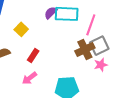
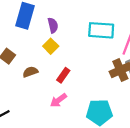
purple semicircle: (51, 13) -> (53, 25), moved, turned 120

